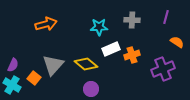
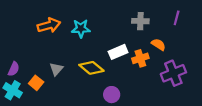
cyan star: (99, 27) -> (81, 29), moved
orange semicircle: (177, 42) -> (158, 44), moved
gray triangle: (53, 65) -> (56, 69), size x0.6
purple circle: (91, 89) -> (112, 95), moved

